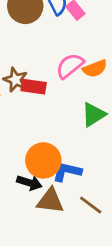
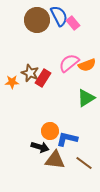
red rectangle: (34, 87) -> (43, 78), turned -66
orange circle: (43, 160) -> (50, 131), size x0.7

